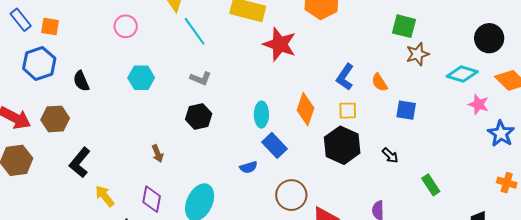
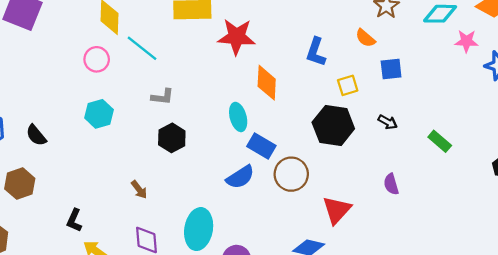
pink circle: (126, 26) -> (97, 59), moved
orange semicircle: (380, 82) -> (365, 38), moved
orange diamond: (305, 109) -> (267, 83), moved
yellow square: (348, 111) -> (348, 85), moved
black L-shape: (80, 163) -> (74, 220), moved, size x0.7
blue semicircle: (249, 167) -> (240, 177), size x1.5
brown circle: (291, 195) -> (291, 174), moved

